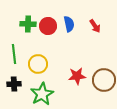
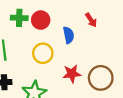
blue semicircle: (69, 24) -> (69, 35), moved
yellow circle: (38, 64) -> (43, 53), moved

